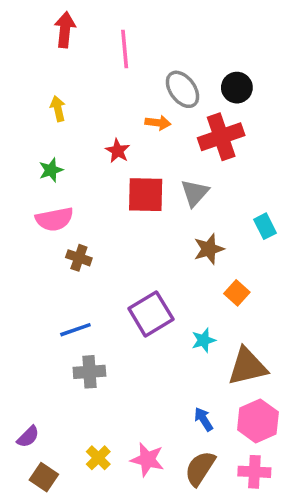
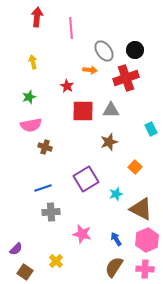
gray triangle: (195, 193) -> (111, 110), turned 48
brown star: (209, 249) -> (109, 142), moved
brown triangle: (247, 367) -> (141, 209), turned 40
pink star: (147, 460) -> (82, 234), moved

